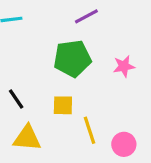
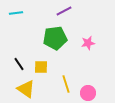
yellow square: (63, 105) -> (41, 67), moved
yellow triangle: (27, 138) -> (26, 89), turned 30

